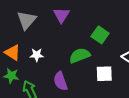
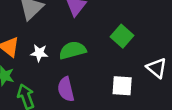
green semicircle: (80, 56) -> (73, 50), moved

